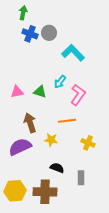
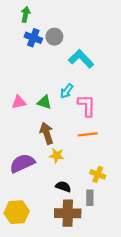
pink L-shape: (78, 95) -> (87, 106), turned -35
orange line: (67, 121) -> (88, 134), moved
brown arrow: (30, 123) -> (47, 133), moved
yellow cross: (88, 143) -> (98, 174), moved
brown cross: (45, 192) -> (68, 213), moved

